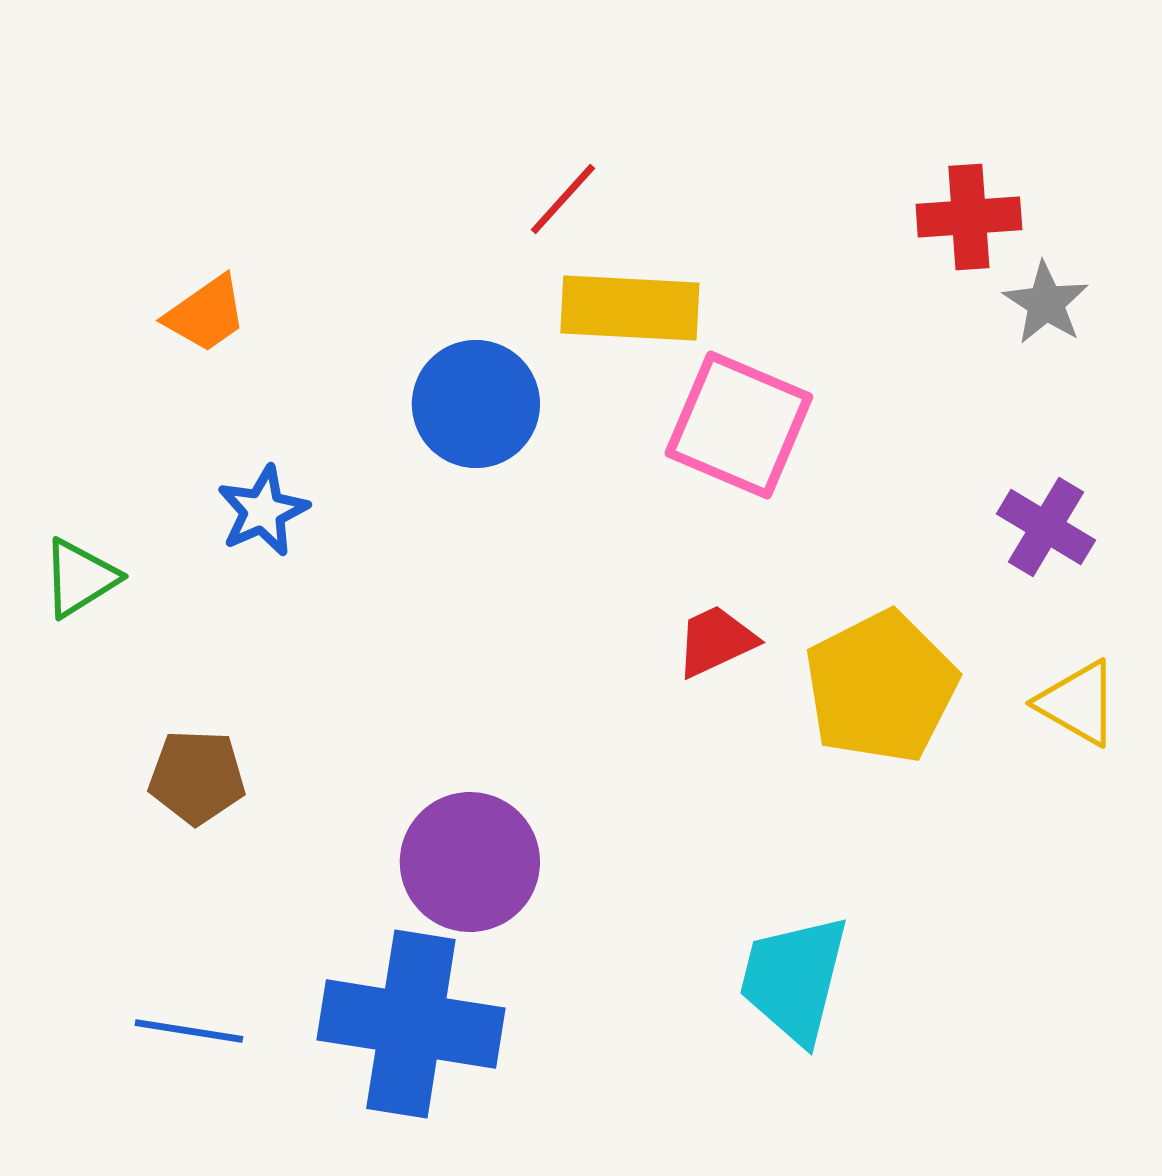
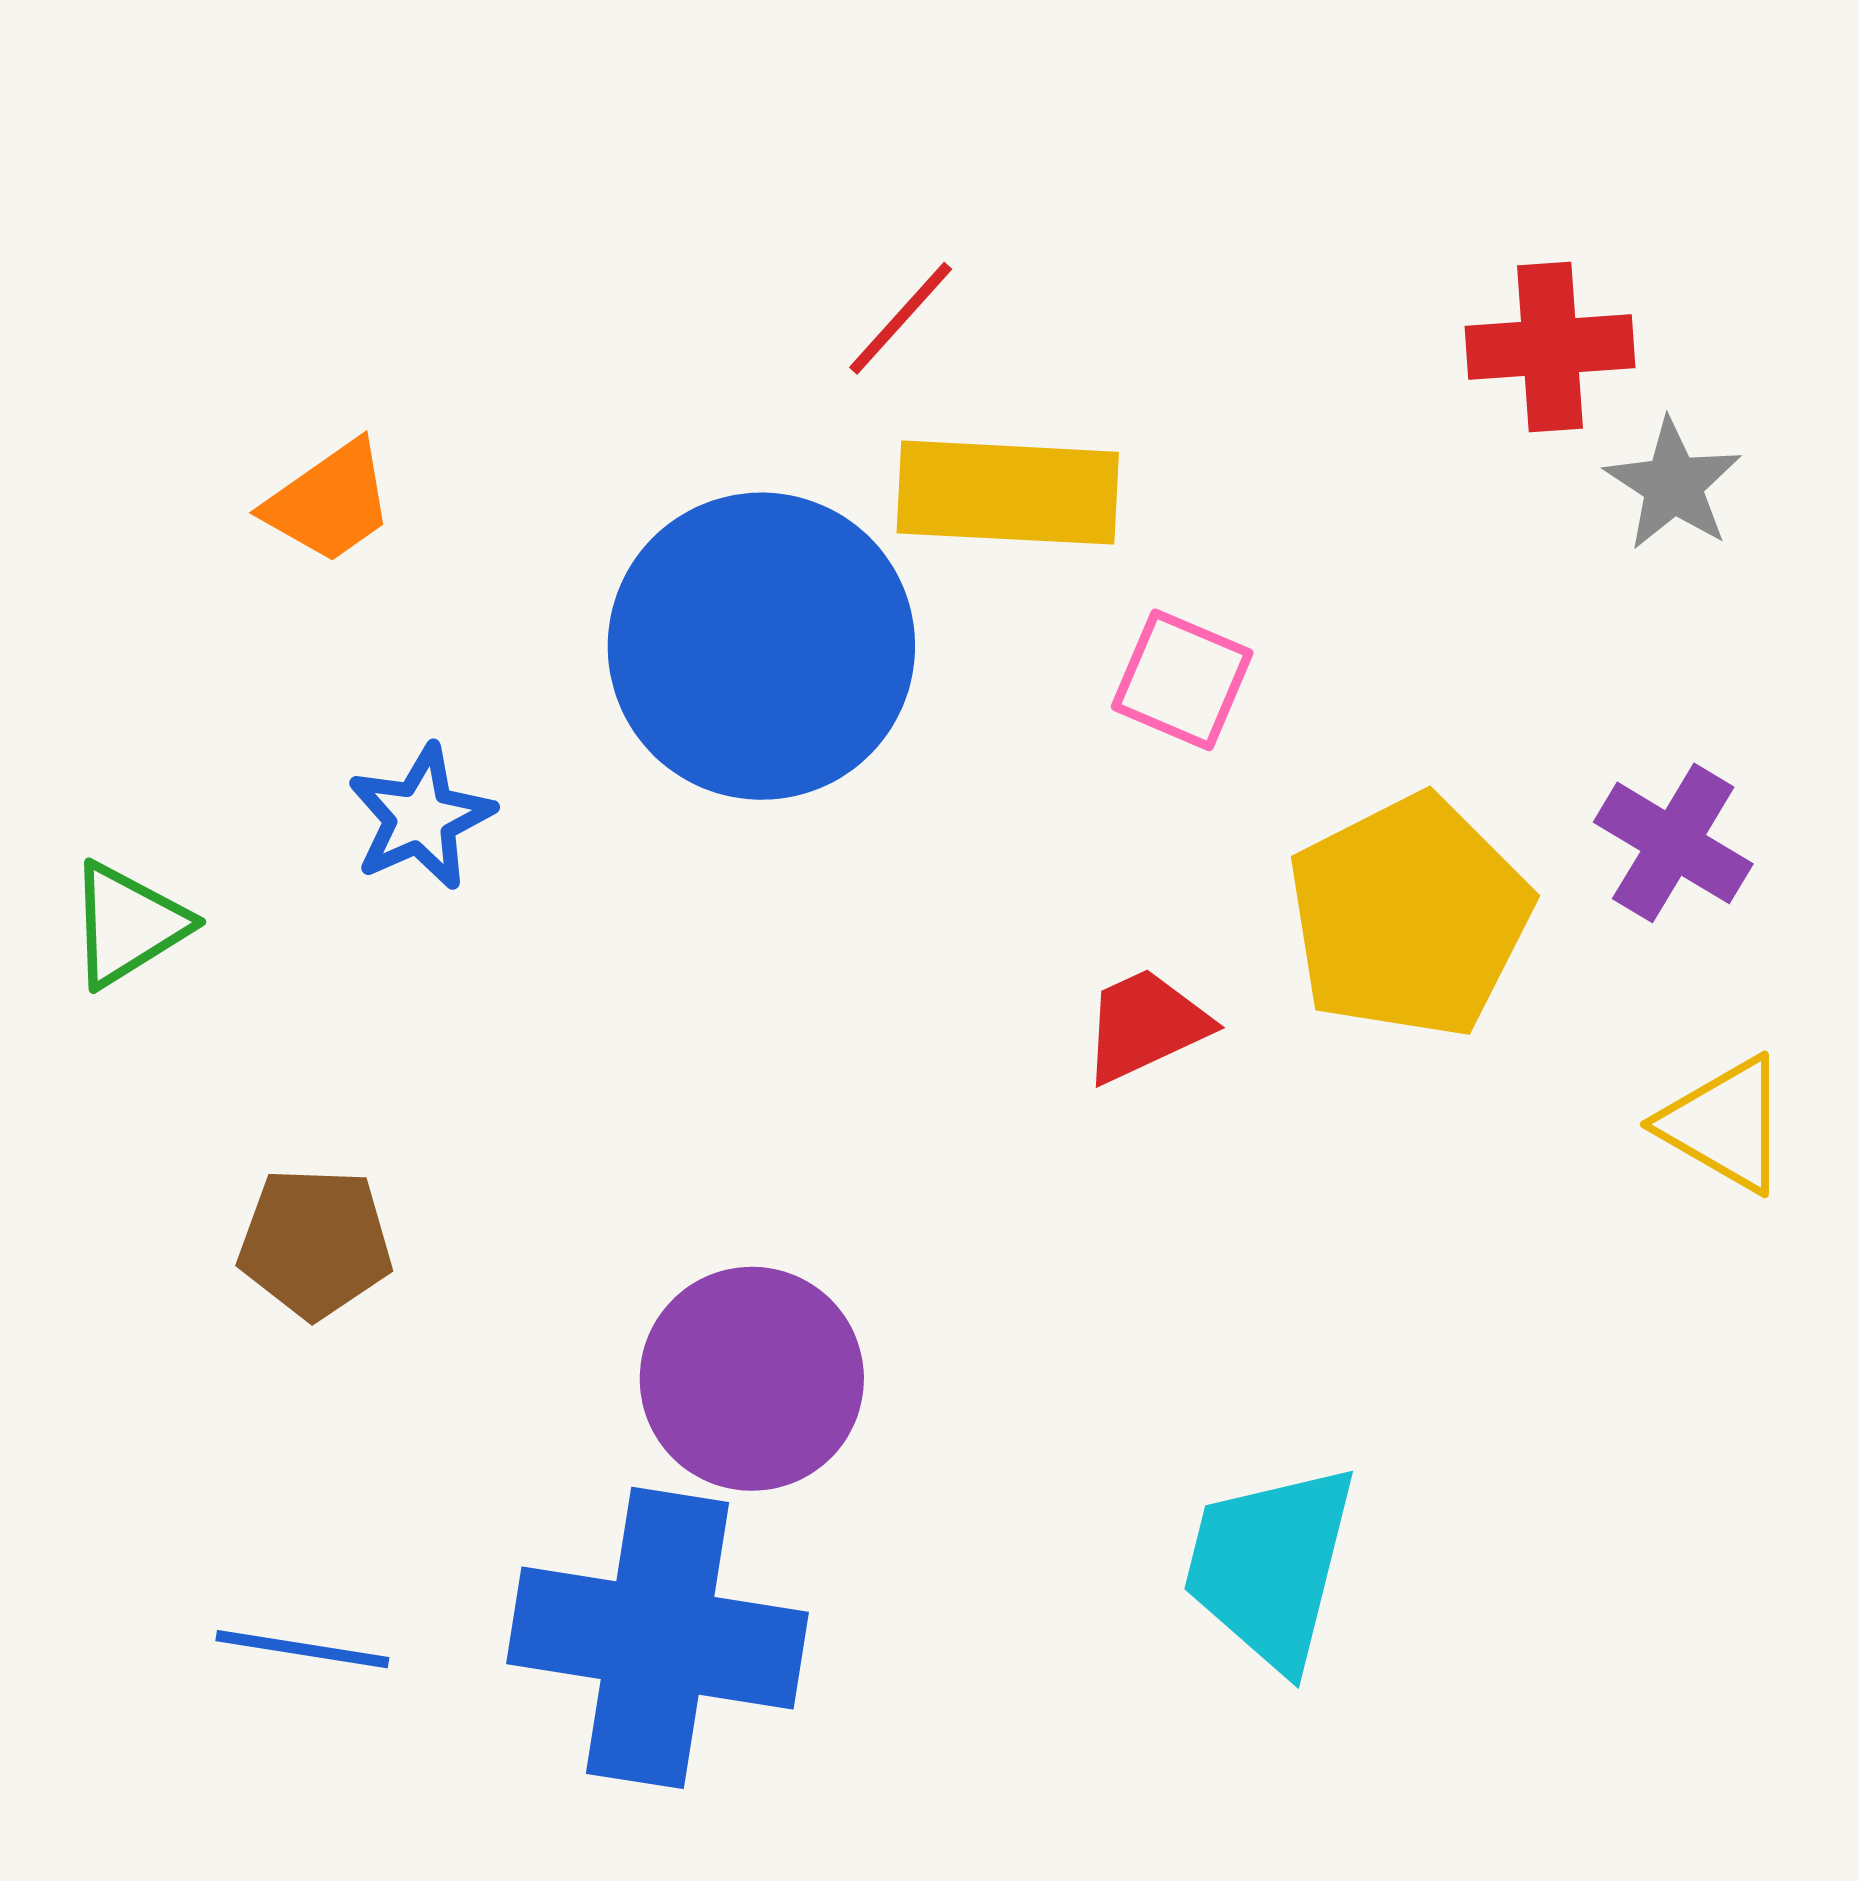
blue circle: (476, 404) -> (761, 646), size x1.5
pink square: (739, 425) -> (1182, 680), size x0.6
yellow pentagon: (881, 687) -> (1409, 917), moved

